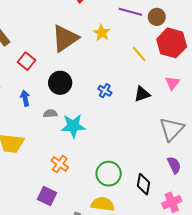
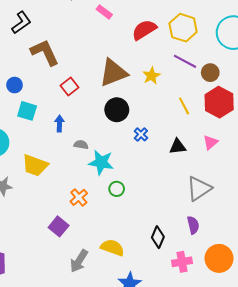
black circle: (60, 83) -> (117, 110), moved
green circle: (109, 174) -> (117, 189), moved, size x0.6

